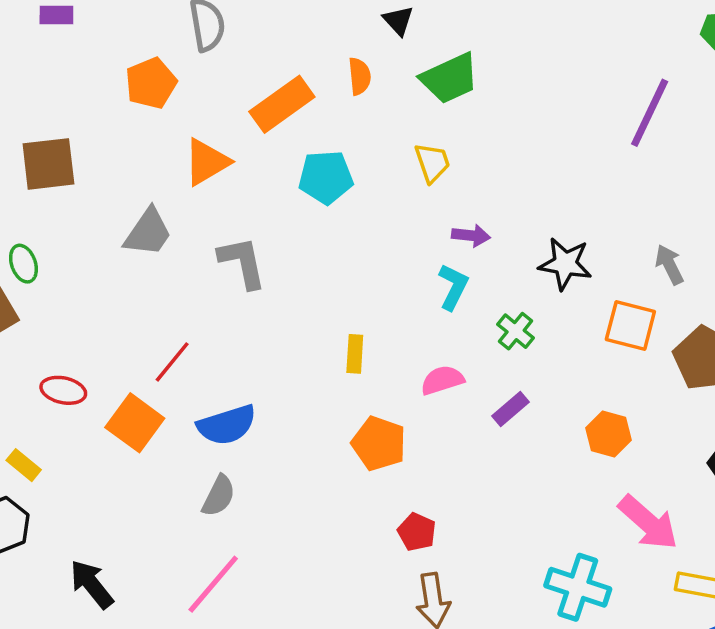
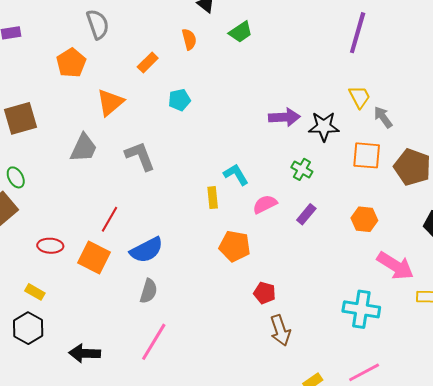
green trapezoid: (450, 78) -> (241, 32), size x0.7
orange rectangle: (282, 104) -> (148, 62), size x0.6
yellow trapezoid: (432, 163) -> (359, 97), moved
cyan pentagon: (326, 177) -> (179, 100), size x0.7
purple arrow: (471, 235) -> (284, 117), moved, size x1.4
cyan L-shape: (453, 287) -> (236, 175), moved, turned -48
black arrow: (92, 584) -> (85, 353), turned -40

